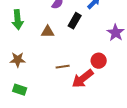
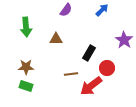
black rectangle: (75, 21) -> (89, 53), moved
green rectangle: (20, 90) -> (26, 86), moved

